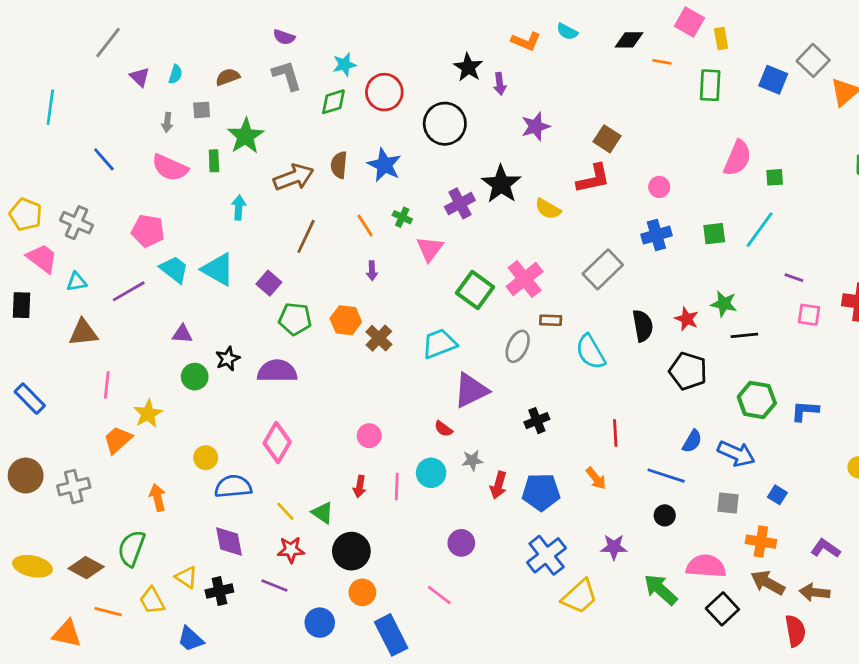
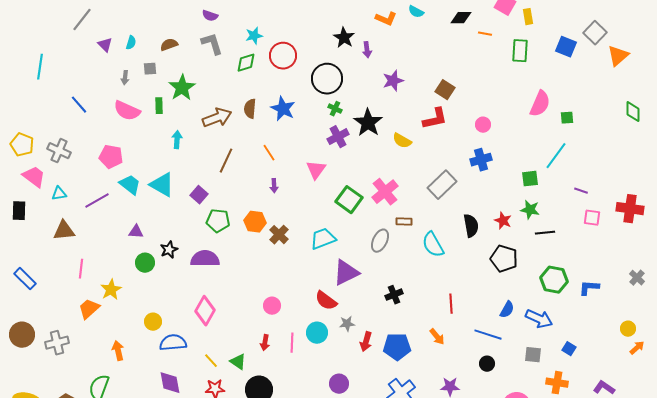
green cross: (402, 217) -> (335, 109), moved
green square: (714, 234) -> (530, 179), moved
red semicircle: (443, 429) -> (326, 301), size x1.6

